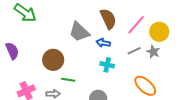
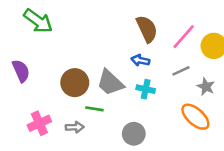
gray trapezoid: (79, 32) -> (110, 83), moved
gray star: (153, 52) -> (206, 87), moved

